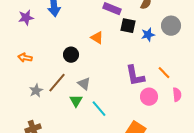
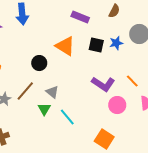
black square: (128, 26) -> (96, 45), moved
orange triangle: (97, 38) -> (65, 46), size x1.5
purple L-shape: (135, 76) -> (103, 84), turned -45

